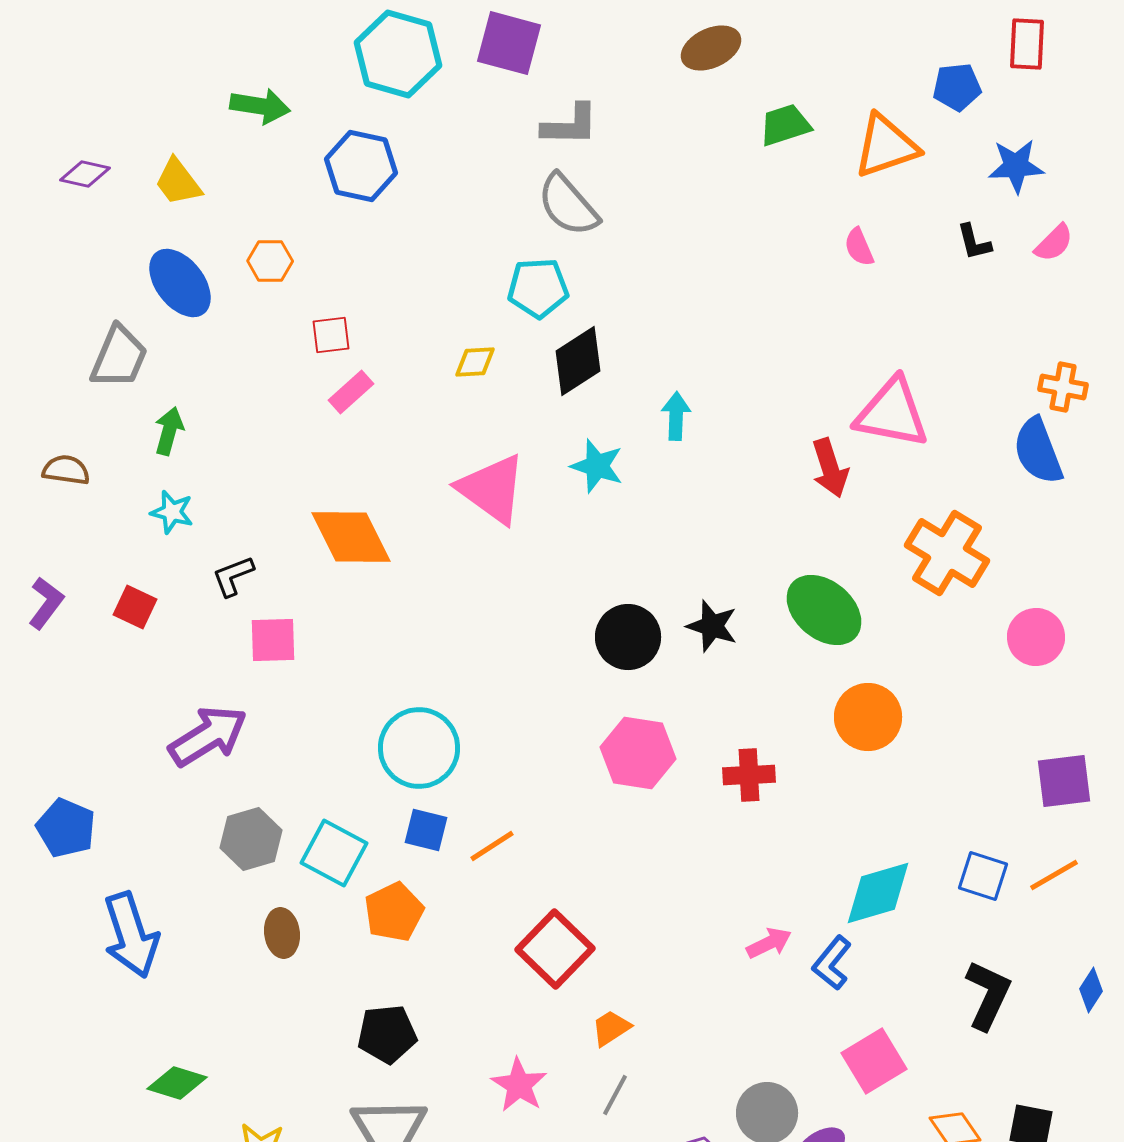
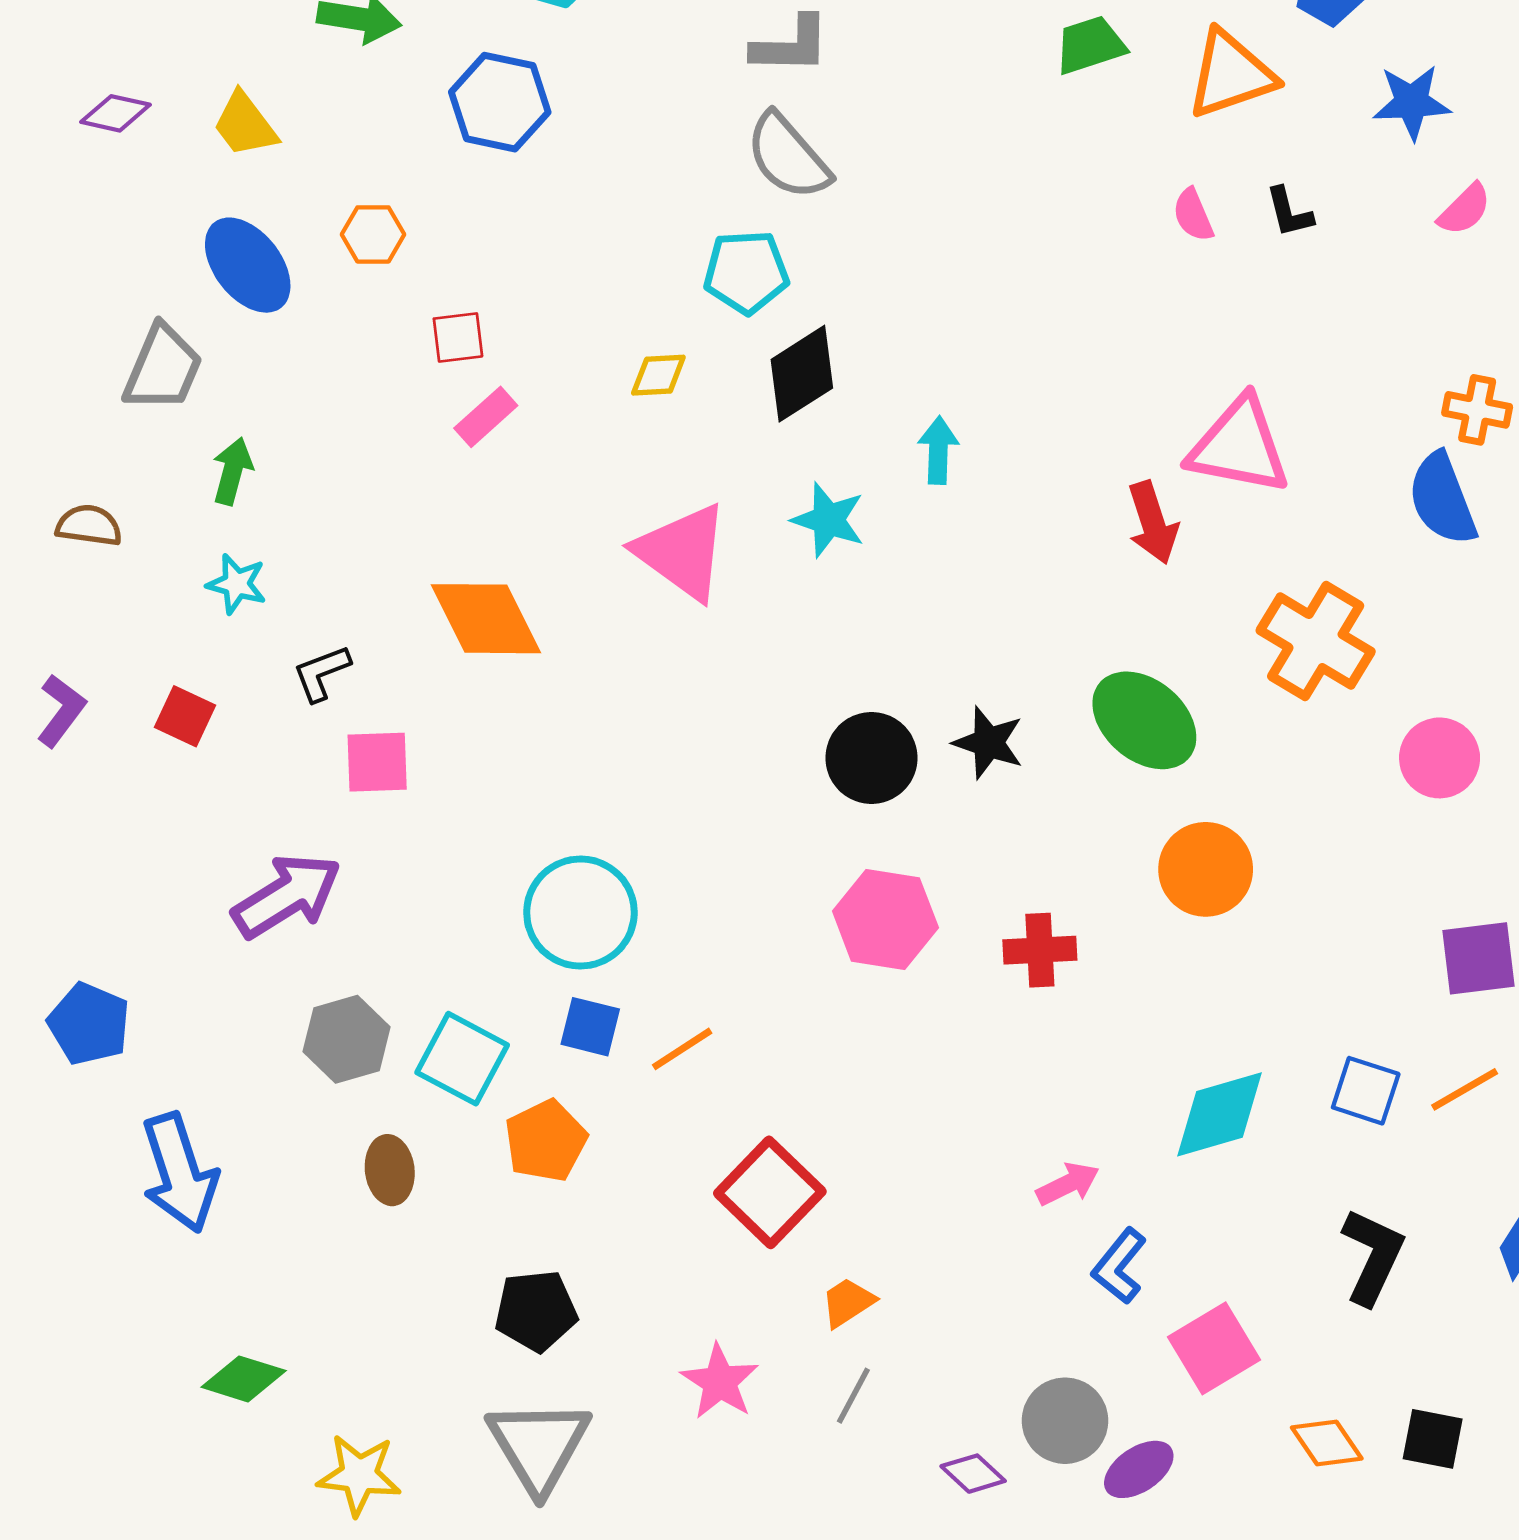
black L-shape: (974, 242) -> (1289, 212), moved
blue L-shape: (832, 963) -> (1119, 1266), moved

